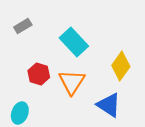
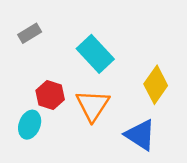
cyan ellipse: (20, 113) -> (30, 125), moved

